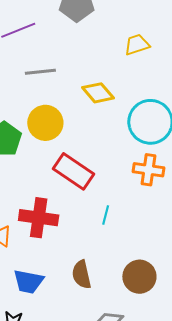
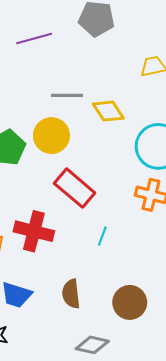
gray line: (40, 72) -> (67, 95), moved

